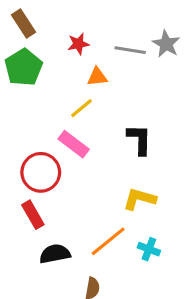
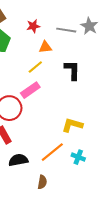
black L-shape: (139, 139) -> (72, 70), moved
pink rectangle: (74, 144) -> (30, 90), turned -72

